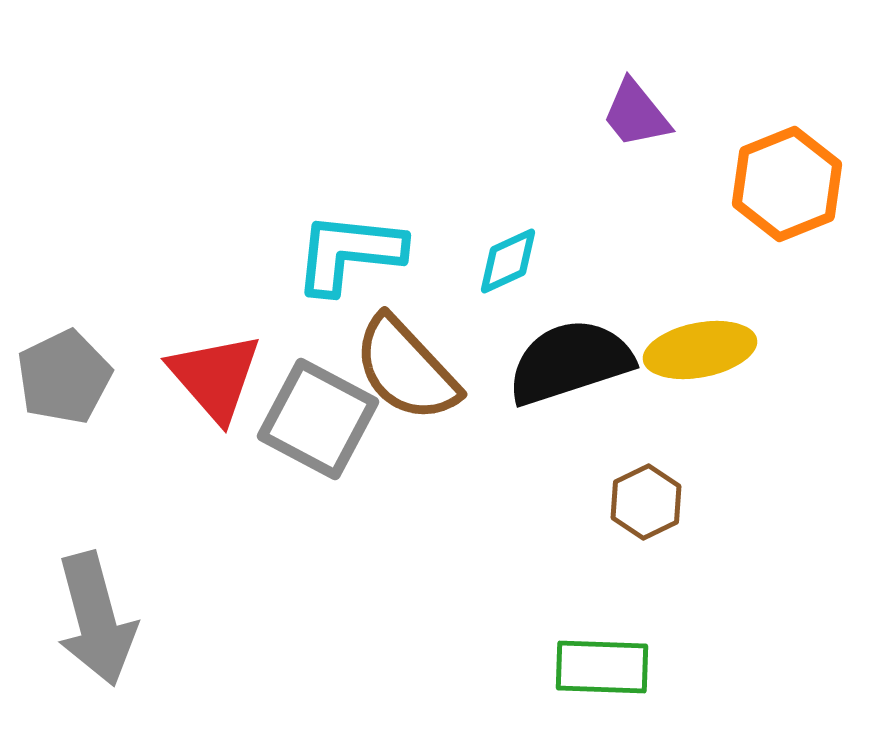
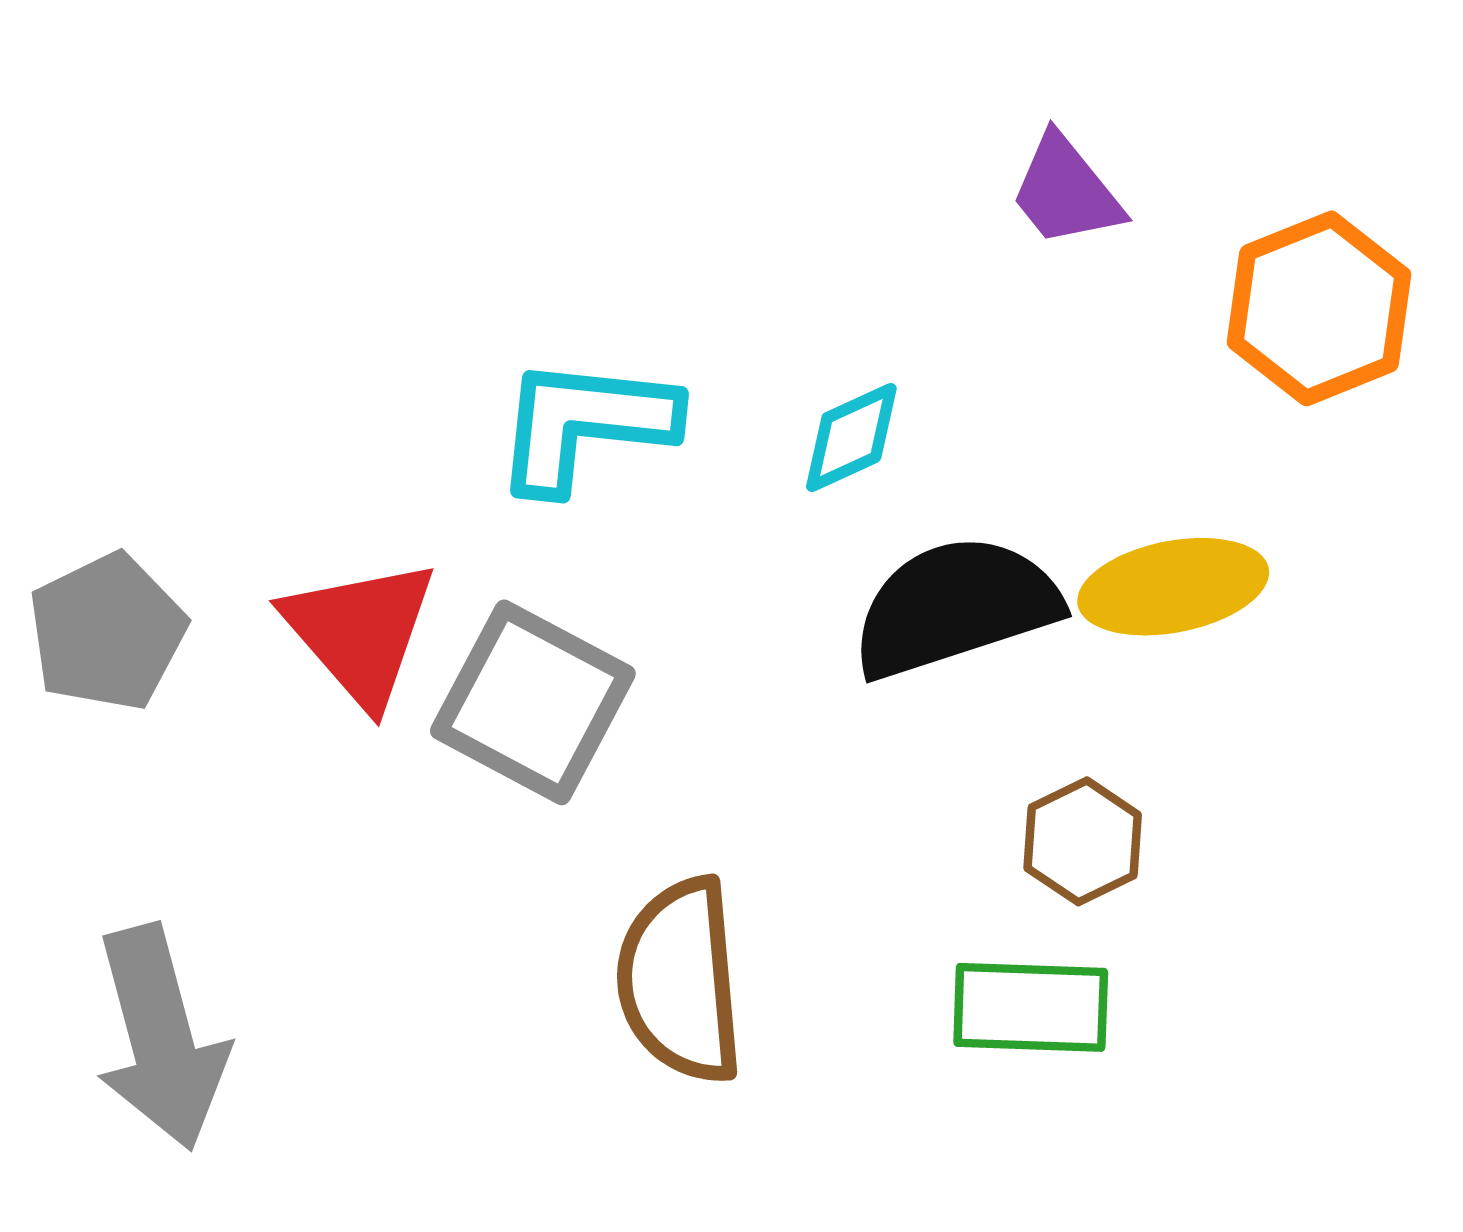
brown semicircle: (406, 369) -> (680, 981), moved, turned 38
green rectangle: (602, 667) -> (1031, 1007), moved

